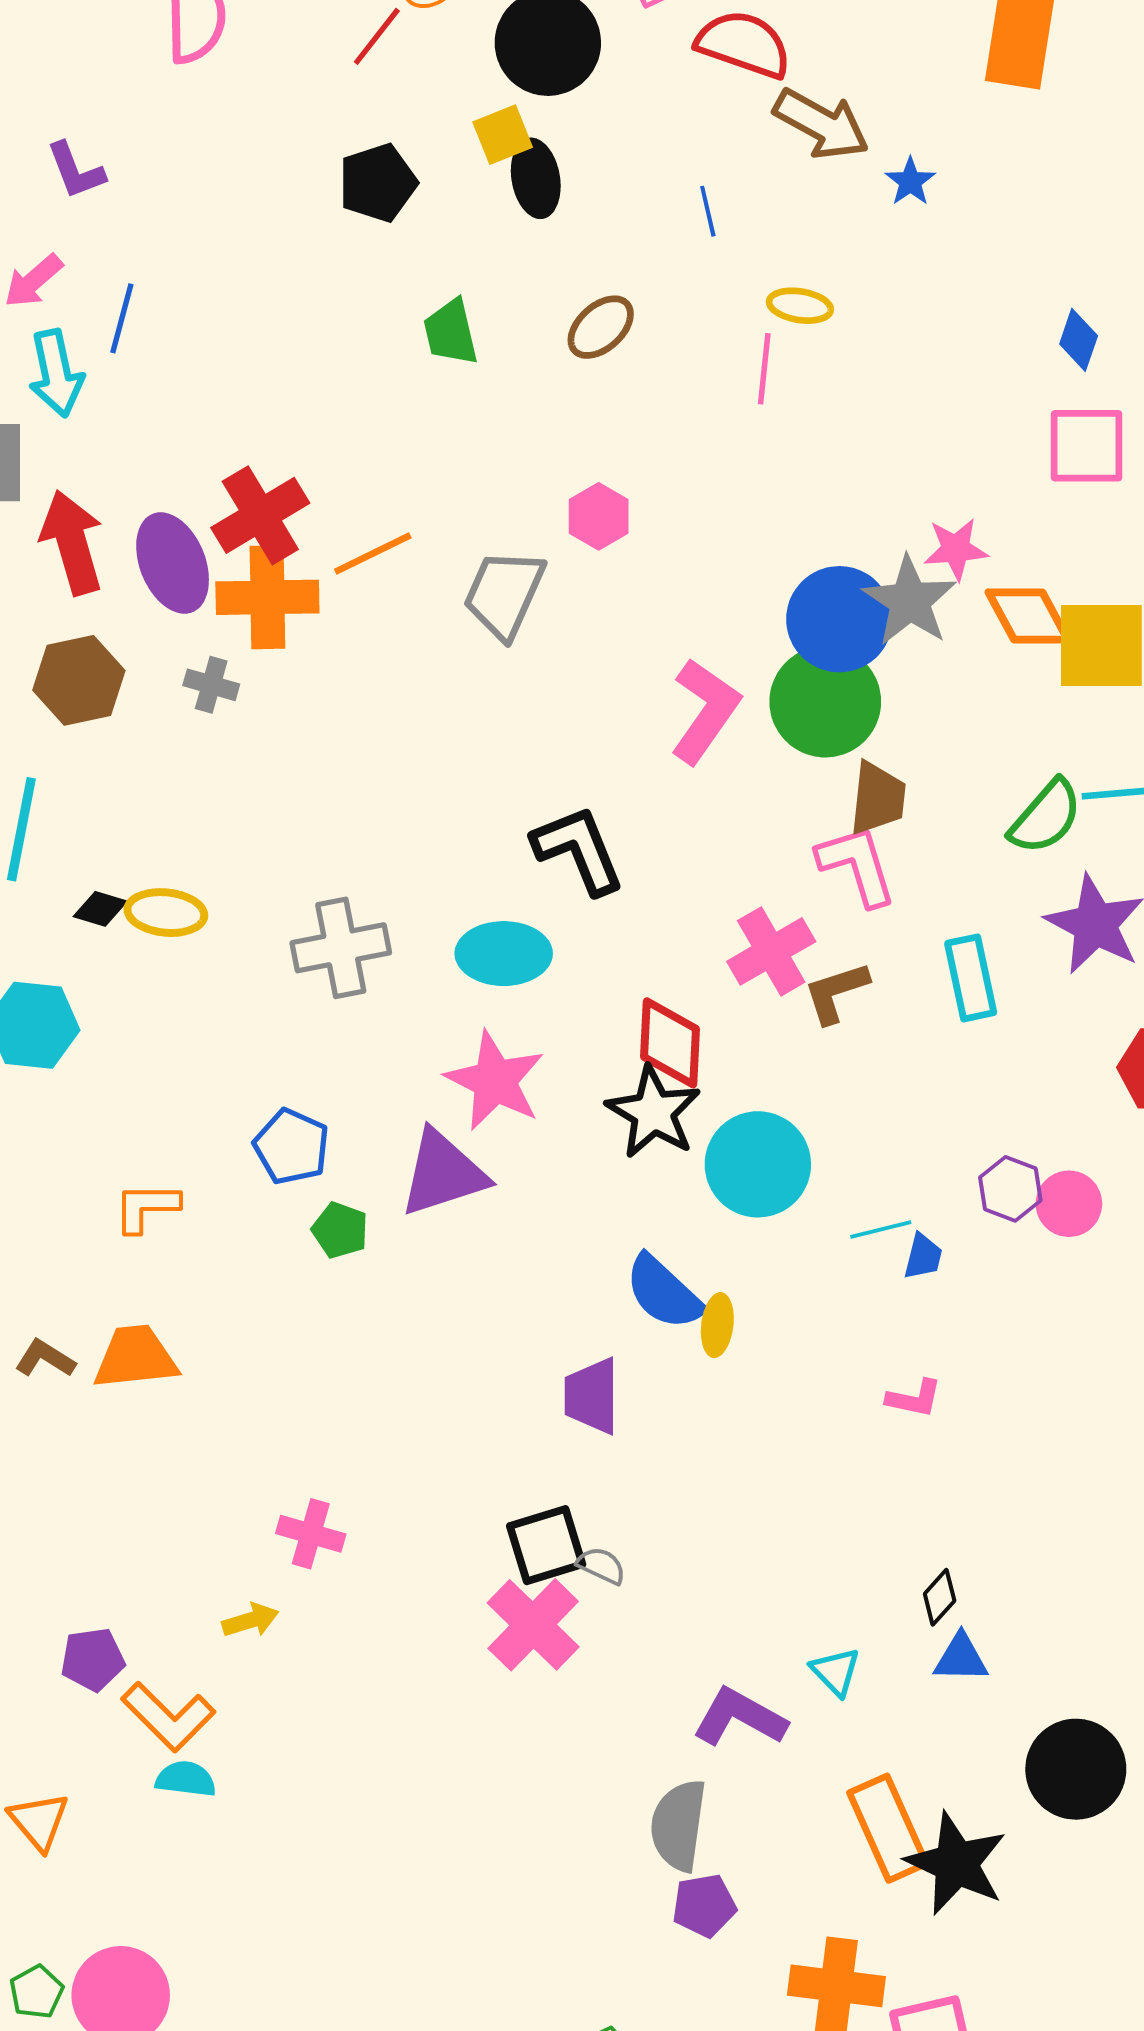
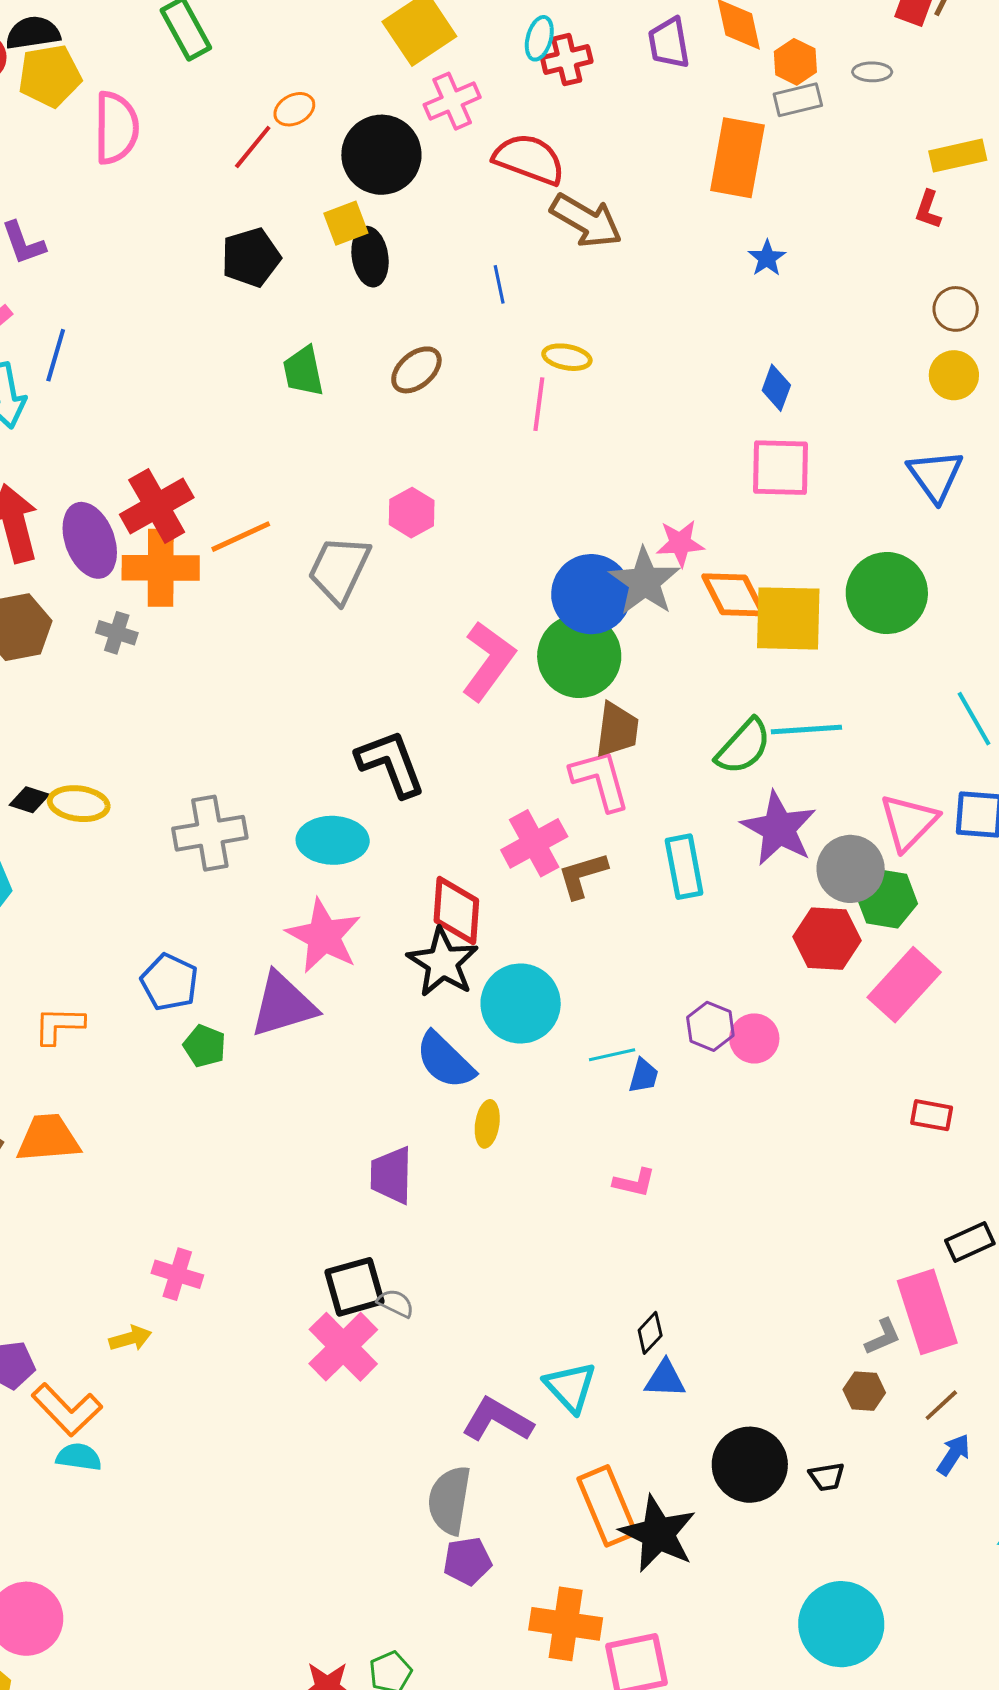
blue star: (910, 182) -> (767, 258), moved
blue semicircle: (664, 1292) -> (445, 1060), moved
cyan triangle: (836, 1672) -> (570, 1387), size x1.4

